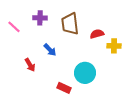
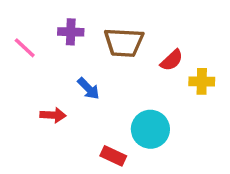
brown trapezoid: (70, 24) -> (124, 42), turned -80
red semicircle: (97, 34) -> (172, 60), turned 152
red arrow: (30, 65) -> (53, 115), turned -56

